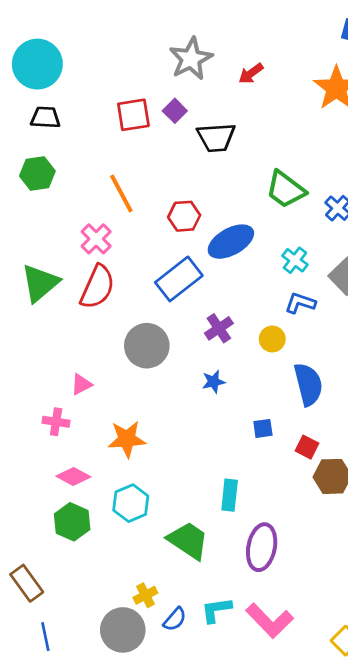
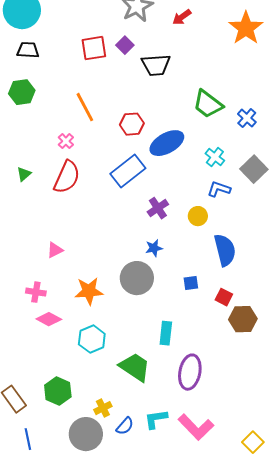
pink cross: (96, 239) -> (66, 141), size x0.7
green triangle: (40, 283) -> (24, 174), size x0.5
gray circle: (147, 346) -> (137, 278), moved
pink cross: (56, 422) -> (36, 292), moved
green hexagon: (72, 522) -> (58, 391), moved

